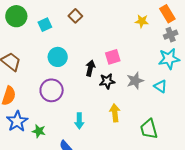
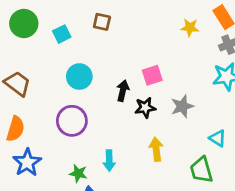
brown square: (75, 16) -> (102, 22), turned -32
cyan triangle: (160, 86) -> (218, 138), moved
green star: (39, 131) -> (78, 173), moved

